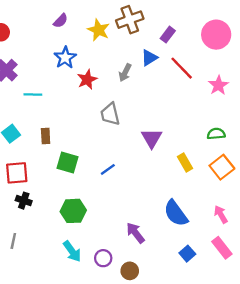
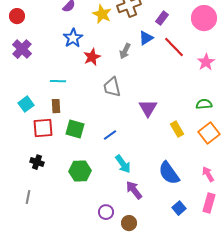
cyan line: (33, 95) -> (58, 81), moved
red square: (17, 173) -> (43, 128), moved
pink rectangle: (222, 248) -> (209, 203), turned 54
cyan arrow: (72, 251) -> (123, 164), moved

